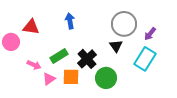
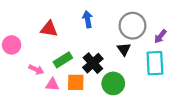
blue arrow: (70, 21) -> (88, 19), moved
red triangle: (31, 27) -> (49, 29), moved
cyan rectangle: (145, 59) -> (155, 63), turned -35
pink triangle: (49, 79) -> (52, 85), turned 40

